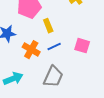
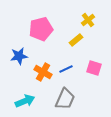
yellow rectangle: (48, 26) -> (76, 40), moved, turned 72

